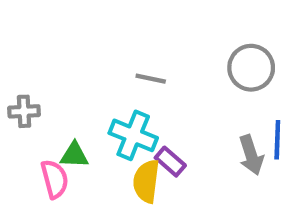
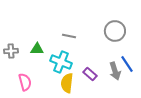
blue line: (277, 140) -> (127, 64), turned -36
green triangle: (74, 155) -> (37, 49), moved
purple rectangle: (170, 162) -> (90, 74), moved

